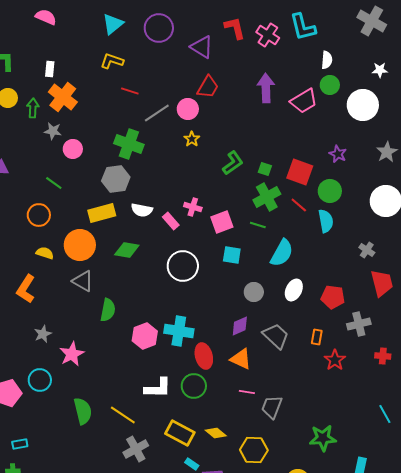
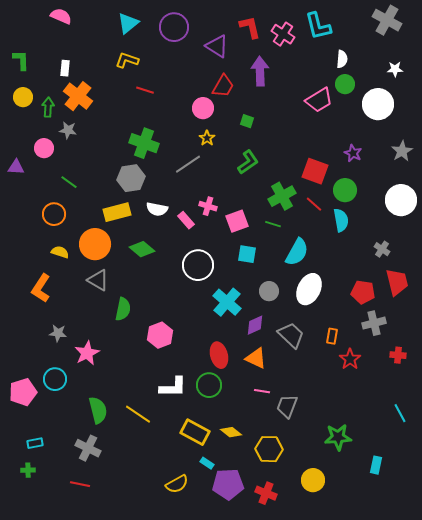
purple arrow: (266, 88) -> (260, 71), moved
gray line: (157, 113) -> (188, 164), moved
pink circle: (73, 149) -> (44, 148), moved
green square: (265, 169) -> (247, 121), moved
green diamond: (127, 250) -> (142, 249), turned 30
white ellipse: (294, 290) -> (309, 289), size x1.4
red pentagon: (333, 297) -> (363, 292), moved
cyan cross: (179, 331) -> (227, 302), moved, turned 32
gray star: (43, 334) -> (58, 333), turned 30
gray cross: (136, 449) -> (88, 448), moved, turned -35

